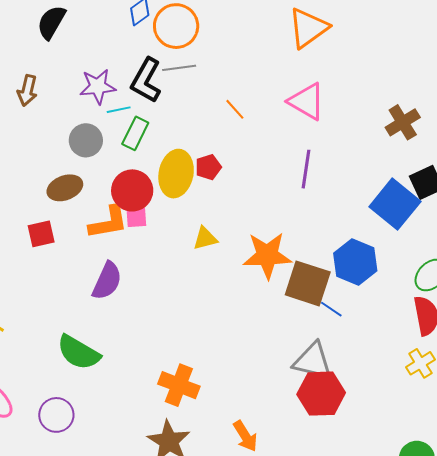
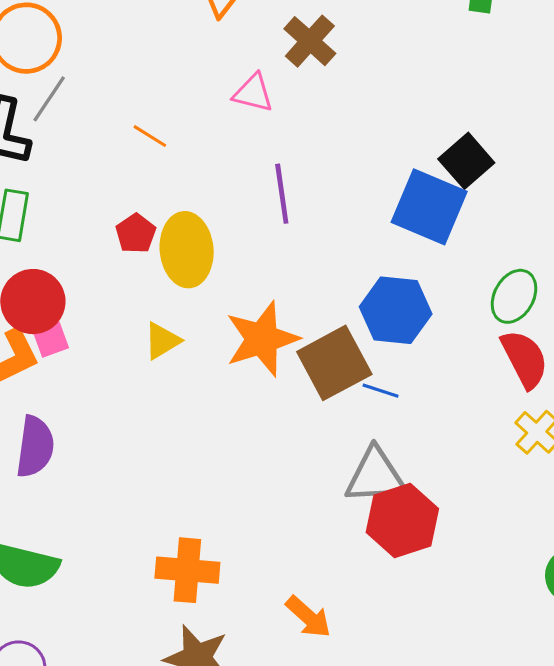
gray line: (179, 68) -> (49, 99), turned -32
pink triangle: (307, 101) -> (253, 93), size x0.7
brown cross: (403, 122) -> (310, 41), moved
yellow ellipse: (176, 174) -> (187, 250), moved
brown square: (308, 283) -> (334, 363), turned -30

